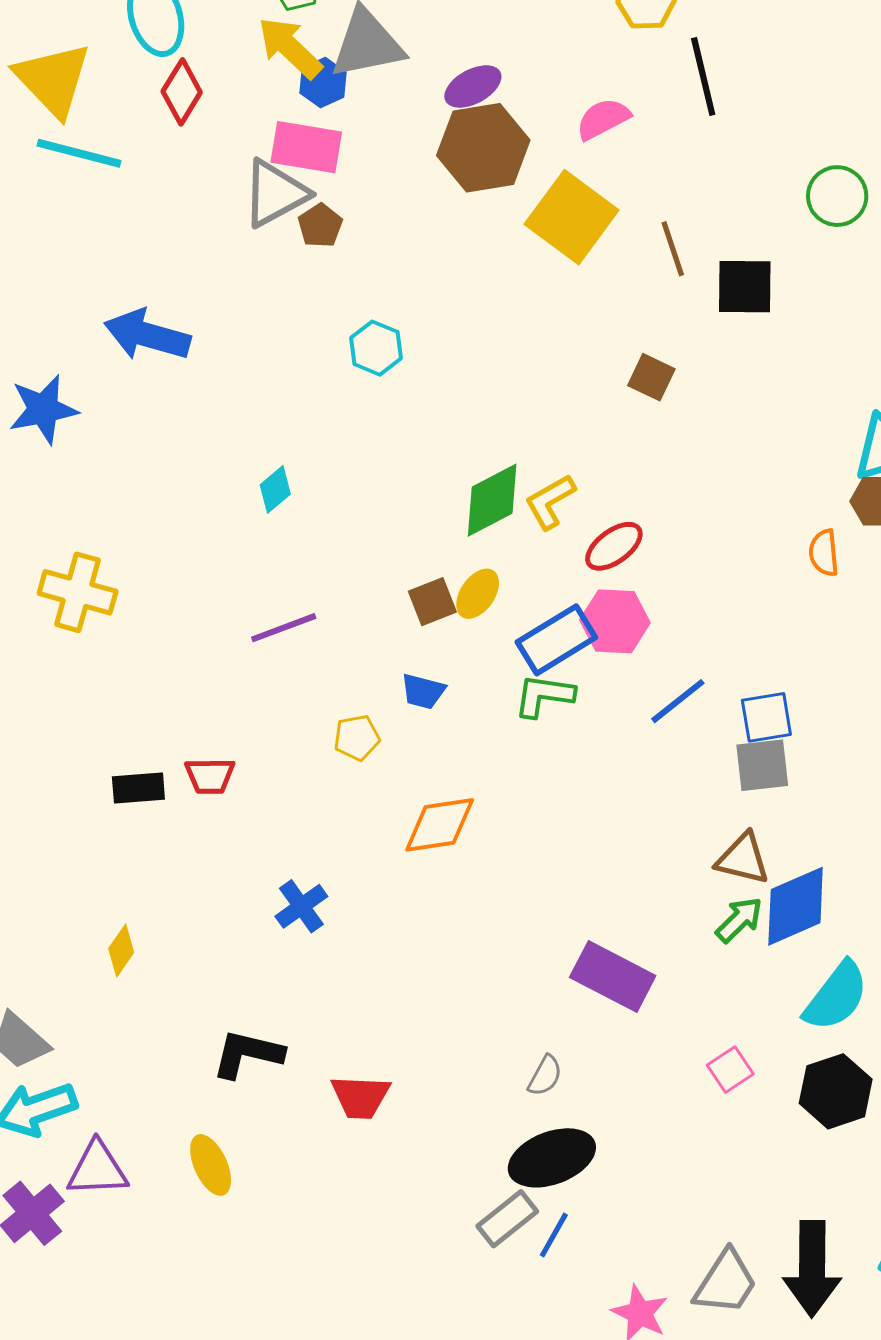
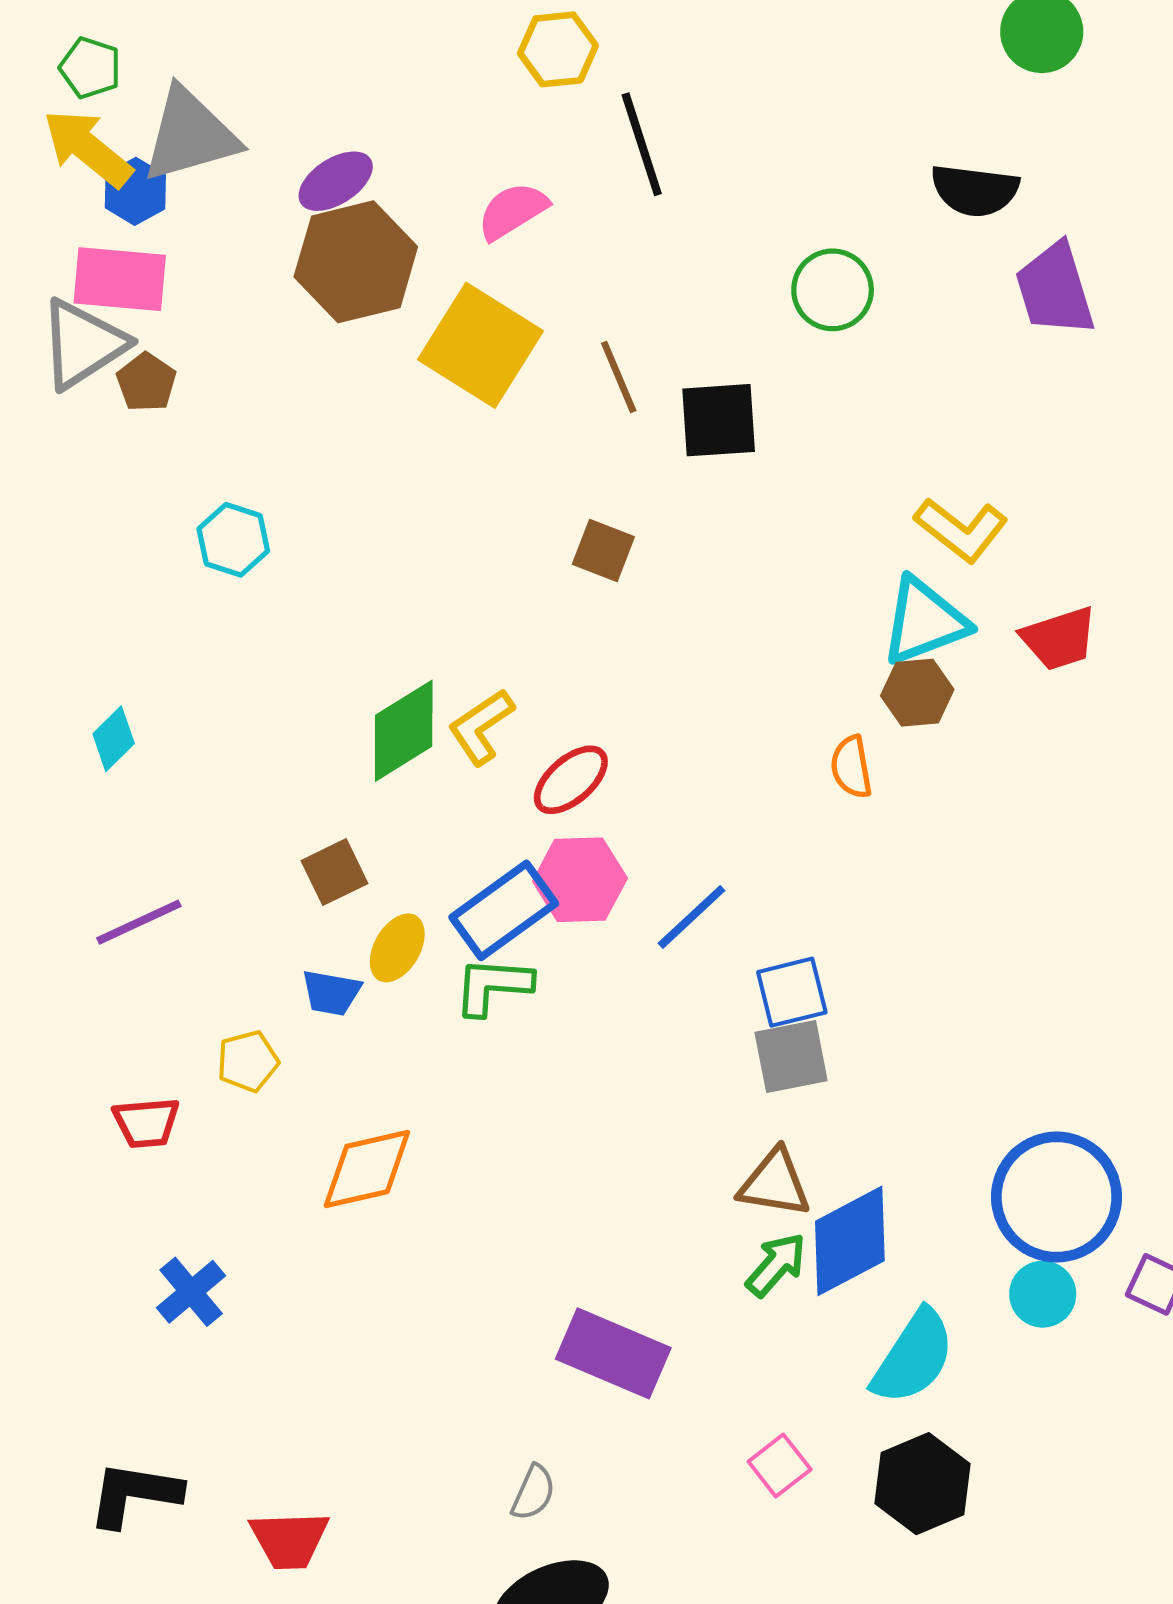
yellow ellipse: (478, 594) -> (397, 948), moved
blue line: (678, 701) -> (692, 917), moved
red trapezoid: (210, 776) -> (146, 1123), moved

